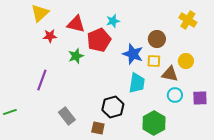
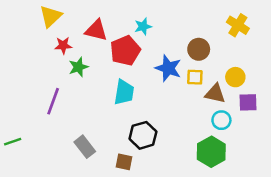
green star: (76, 56) -> (78, 67), moved
cyan trapezoid: (137, 83) -> (124, 92), moved
purple square: (200, 98) -> (248, 102), moved
green hexagon: (154, 123) -> (211, 152), moved

